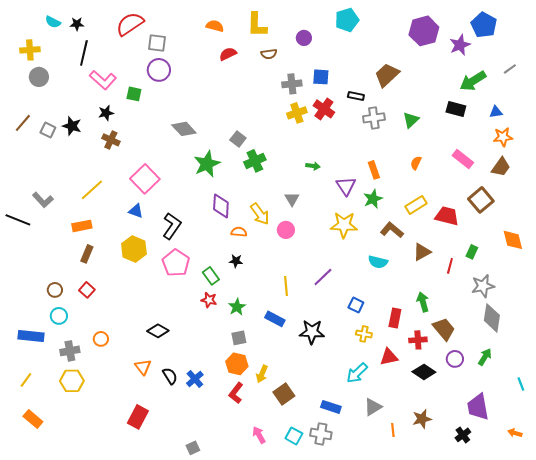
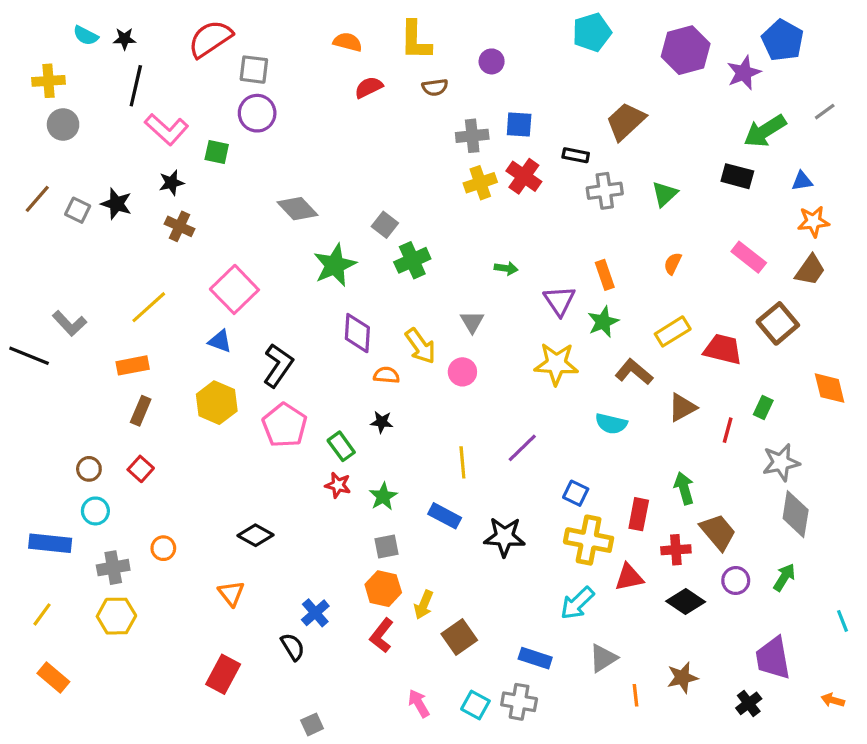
cyan pentagon: (347, 20) -> (592, 32), moved
yellow cross: (364, 334) -> (589, 540), size x1.8
black semicircle: (170, 376) -> (293, 647), moved

